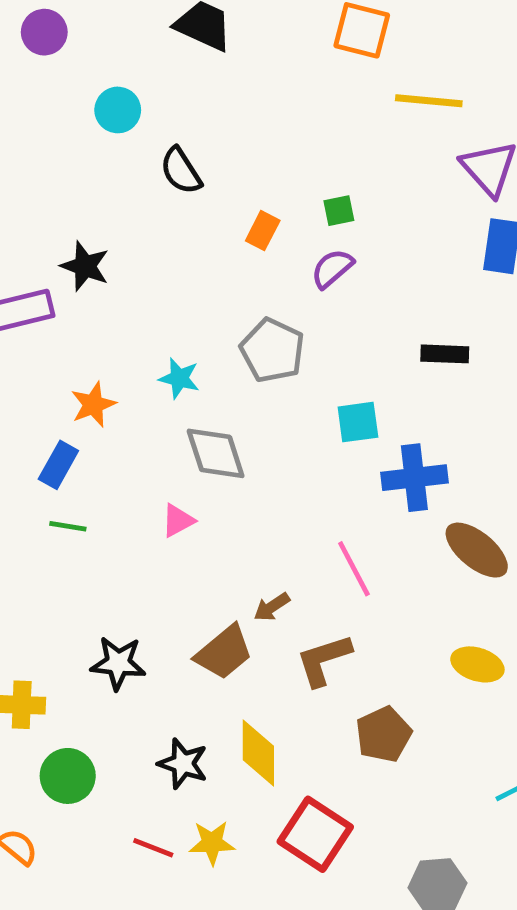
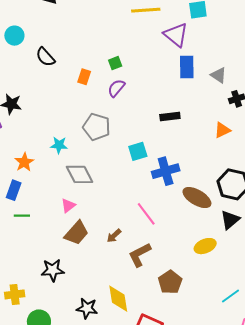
brown trapezoid: (224, 652) -> (77, 233), moved
yellow ellipse: (477, 664) -> (205, 246), turned -30

